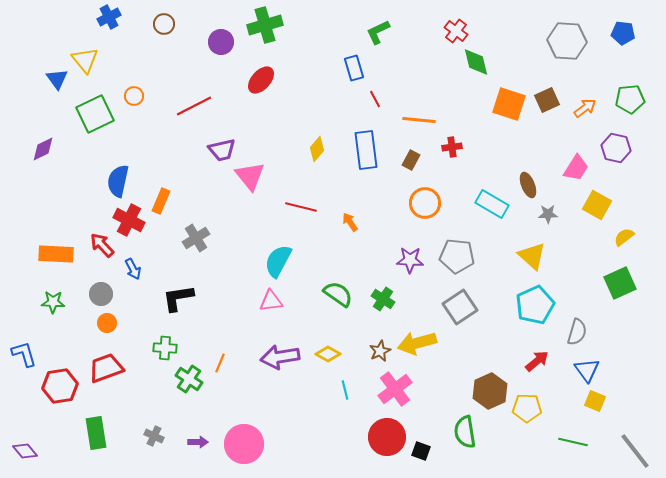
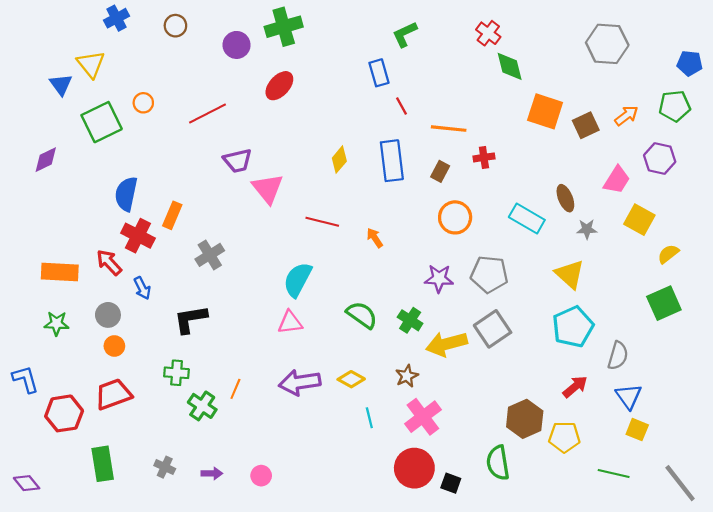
blue pentagon: (623, 33) -> (690, 63), moved
brown square: (547, 100) -> (586, 125), moved
yellow arrow: (417, 343) -> (446, 344), moved
pink circle: (244, 444) -> (261, 476), size x0.5

